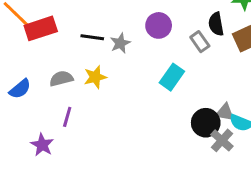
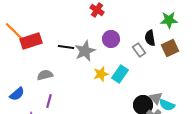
gray star: (120, 43) -> (85, 51), size x1.5
yellow star: (95, 77) -> (101, 74), moved
blue semicircle: (20, 89) -> (17, 94), moved
gray triangle: (225, 112) -> (156, 98), turned 40

